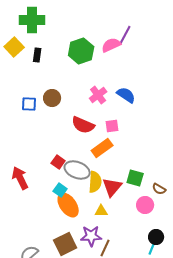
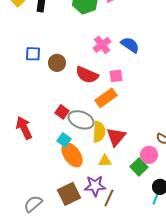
brown circle: (52, 98) -> (57, 63), moved
green square: (135, 178) -> (139, 167), moved, turned 30

